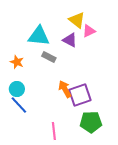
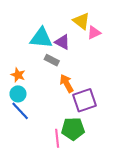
purple triangle: (70, 40) -> (62, 42), moved
orange star: (17, 62) -> (18, 75), moved
orange arrow: (65, 89) -> (67, 83), moved
green pentagon: (91, 122) -> (73, 129), moved

